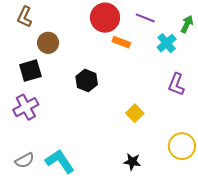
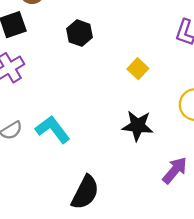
black star: (132, 162) -> (138, 126), size x1.5

